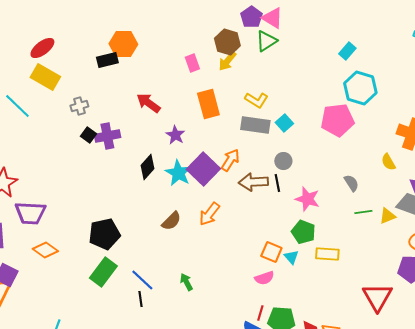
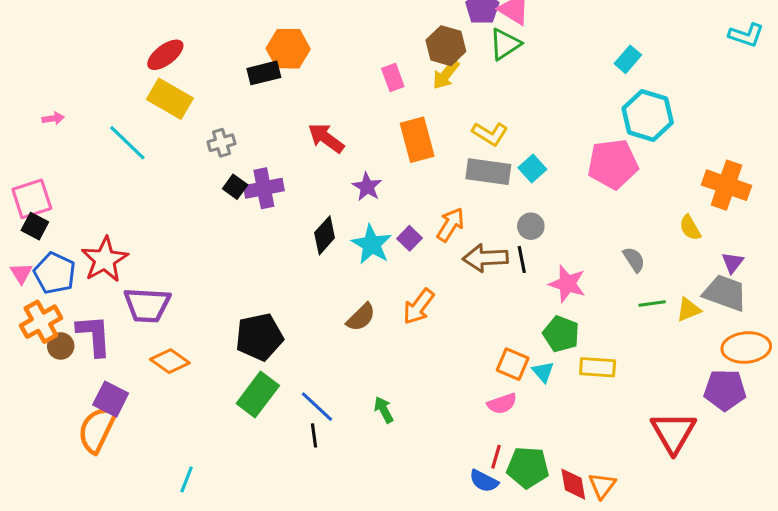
purple square: (203, 169) -> (410, 238), size x0.5

